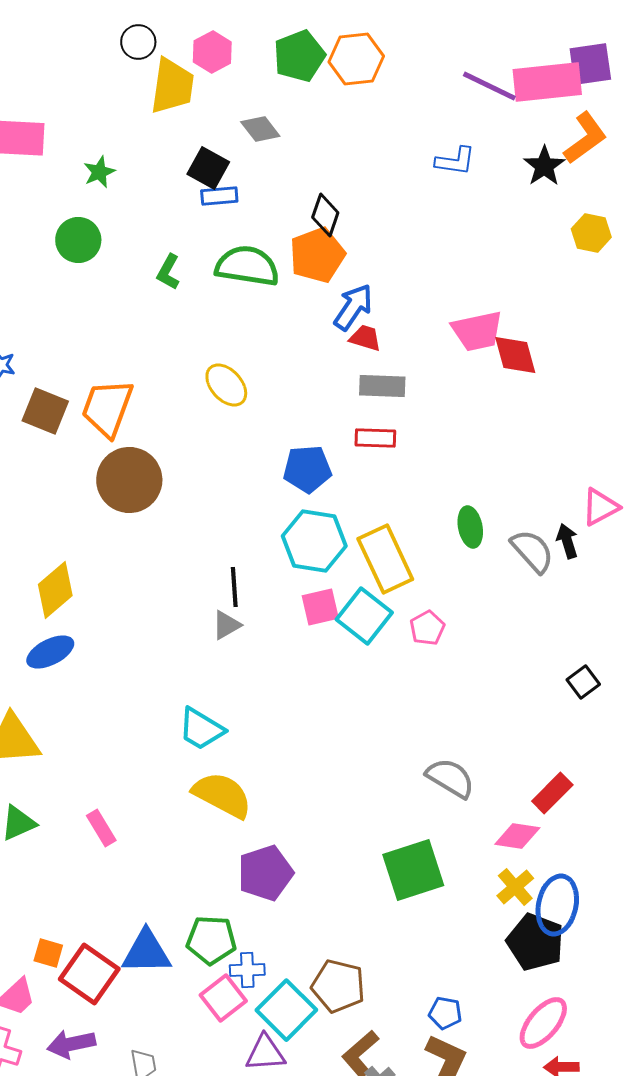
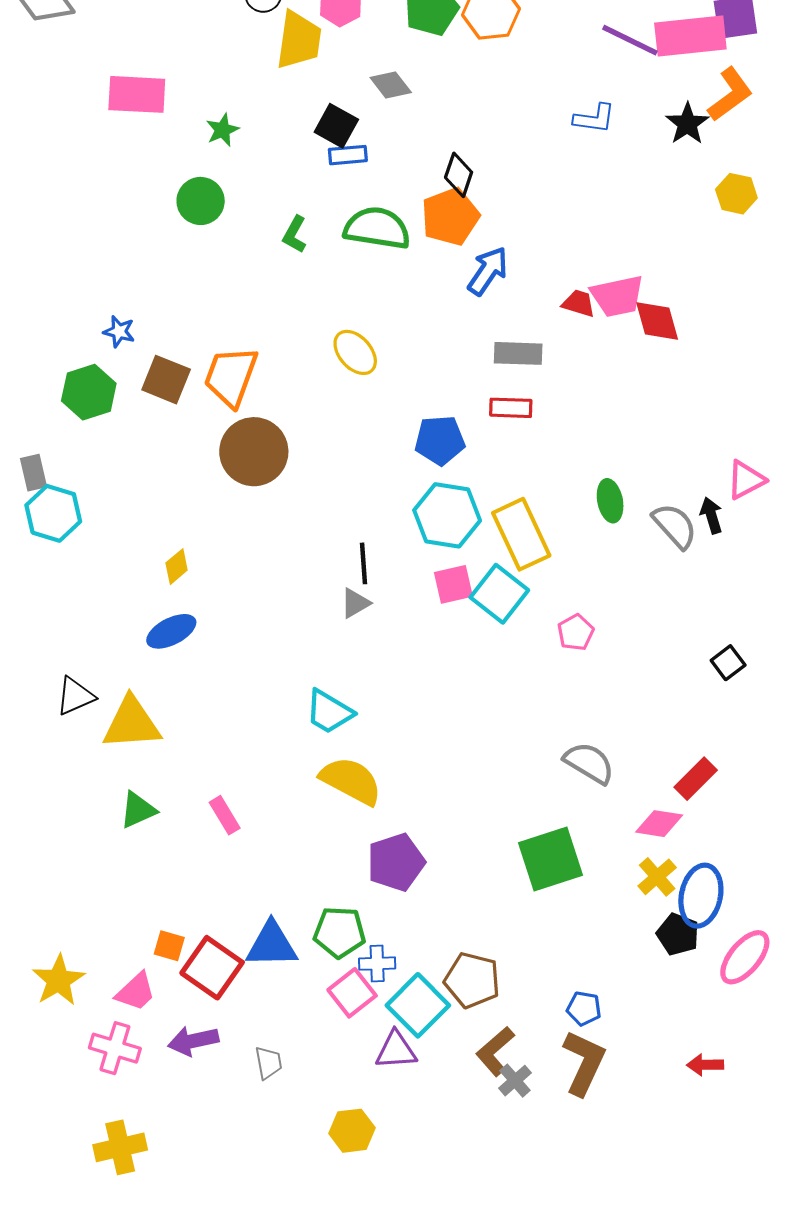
red trapezoid: (365, 338) -> (579, 303), moved
yellow diamond: (55, 590) -> (177, 567), size x0.6
pink pentagon: (427, 628) -> (576, 632), moved
black pentagon: (535, 942) -> (678, 934), size x0.7
pink ellipse: (543, 1023) -> (745, 957), moved

